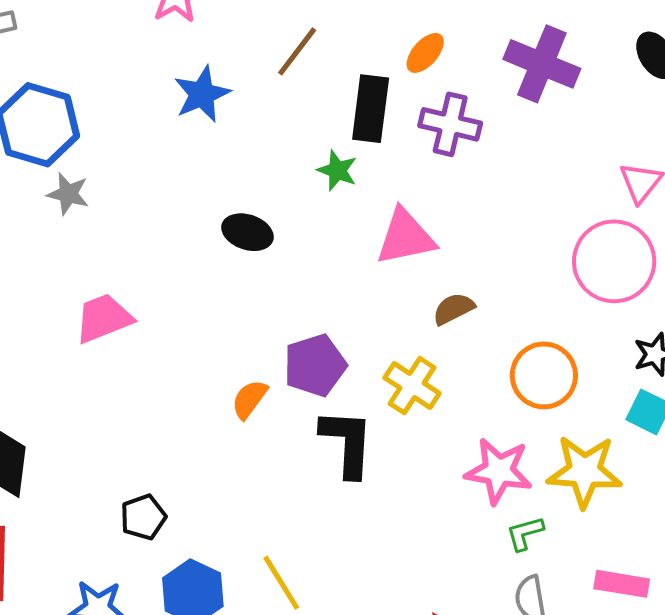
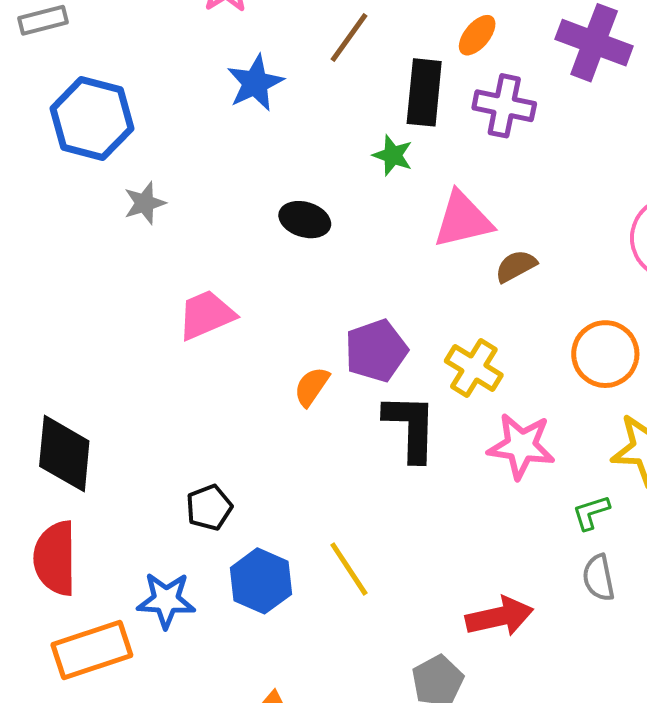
gray star: (68, 194) -> (145, 203), moved, turned -30
brown semicircle: (454, 309) -> (516, 266), moved
pink trapezoid: (104, 318) -> (206, 315), moved
pink star: (499, 471) -> (521, 446), moved

